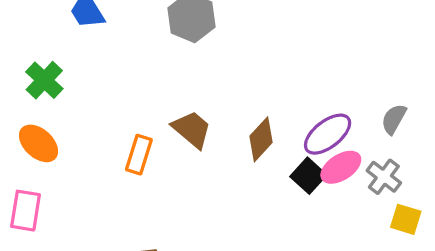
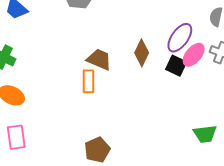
orange rectangle: (139, 155) -> (88, 81), moved

